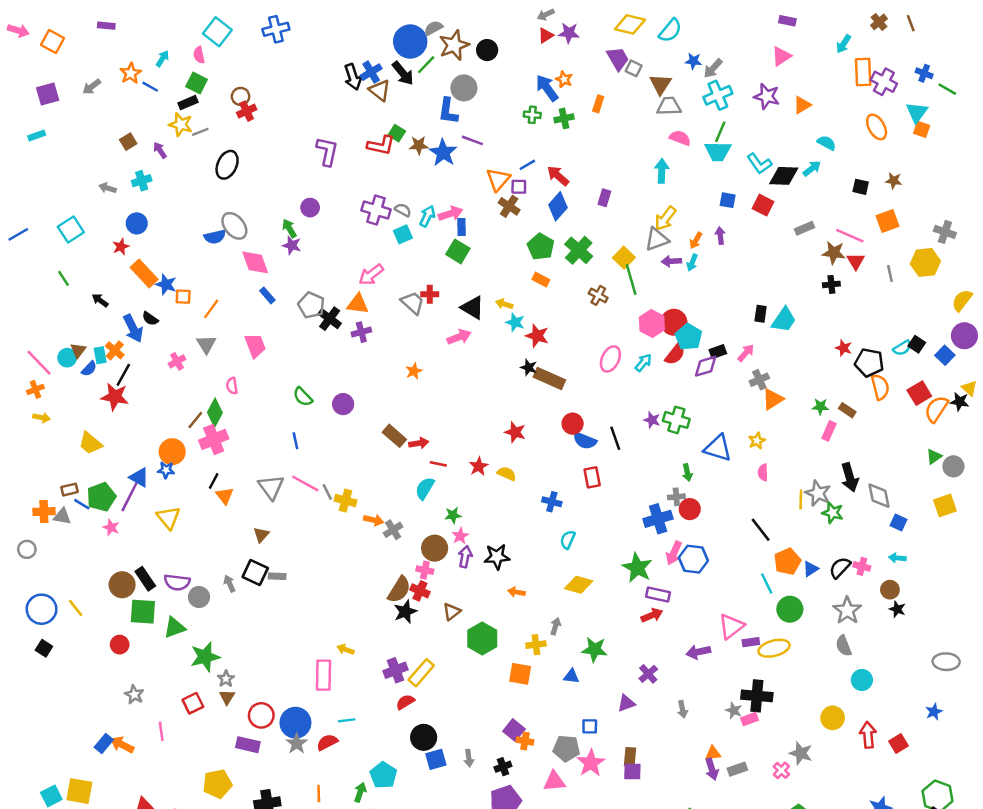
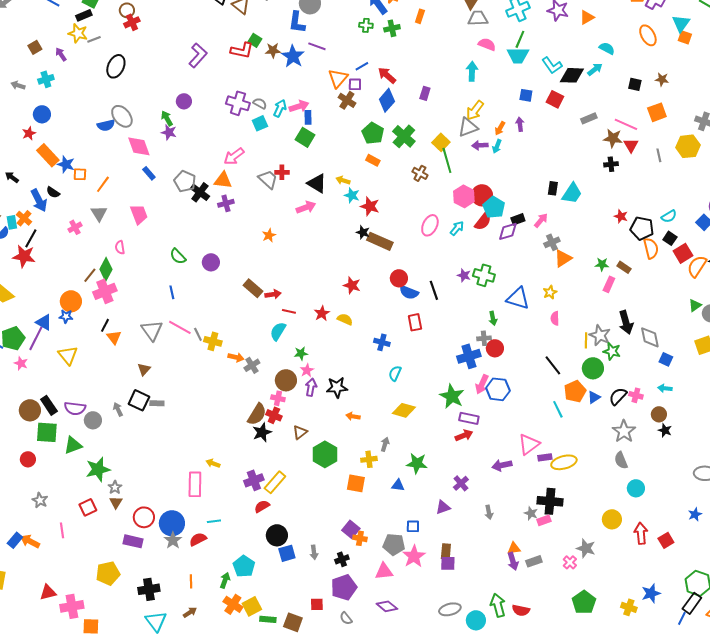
purple L-shape: (327, 151) -> (198, 55), turned 30
black square: (917, 344) -> (670, 238), moved
green circle: (790, 609) -> (593, 368), moved

